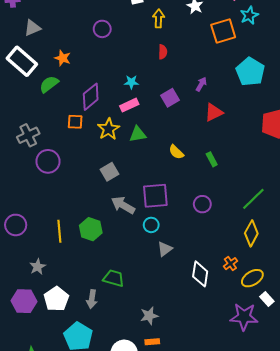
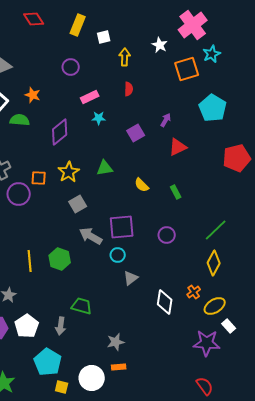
green semicircle: (49, 84) -> (20, 120), turned 42
pink rectangle: (129, 105) -> (90, 97), moved
orange square: (75, 122) -> (39, 178), moved
yellow star: (108, 129) -> (69, 172), moved

